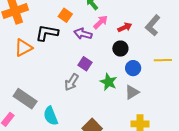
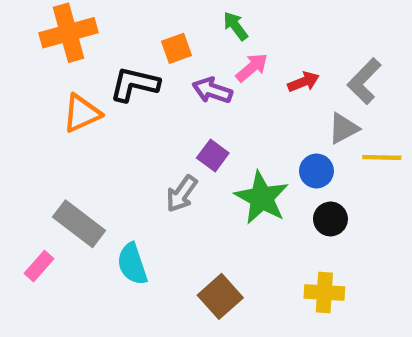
orange square: (65, 15) -> (176, 48), turned 32
black circle: (120, 49) -> (330, 219), moved
green star: (109, 82) -> (262, 198), size x1.4
gray triangle: (132, 92) -> (344, 128), moved

